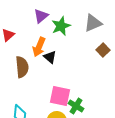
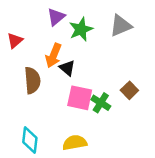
brown square: (103, 50) -> (129, 90), moved
pink square: (60, 96) -> (80, 98), moved
green cross: (76, 106) -> (101, 103), moved

